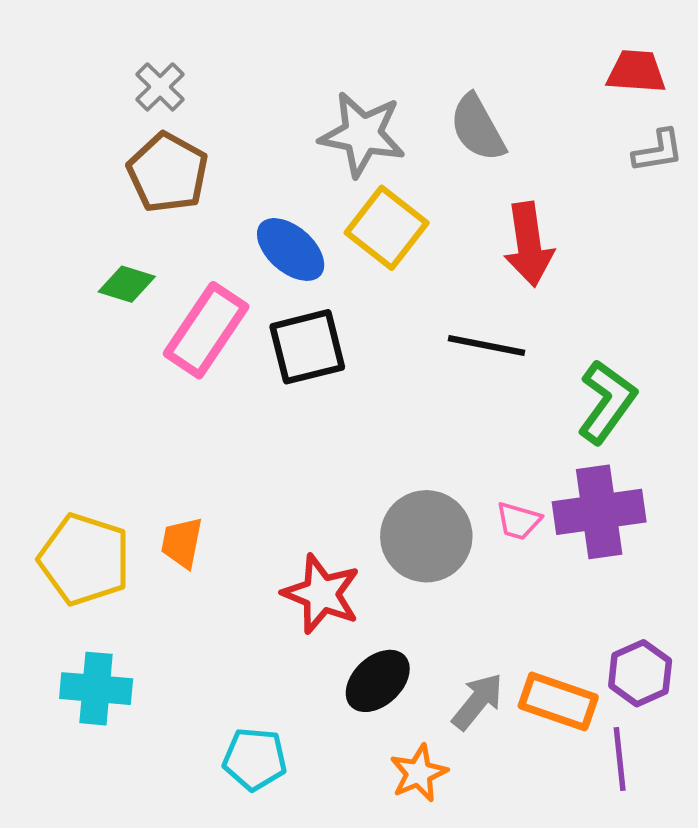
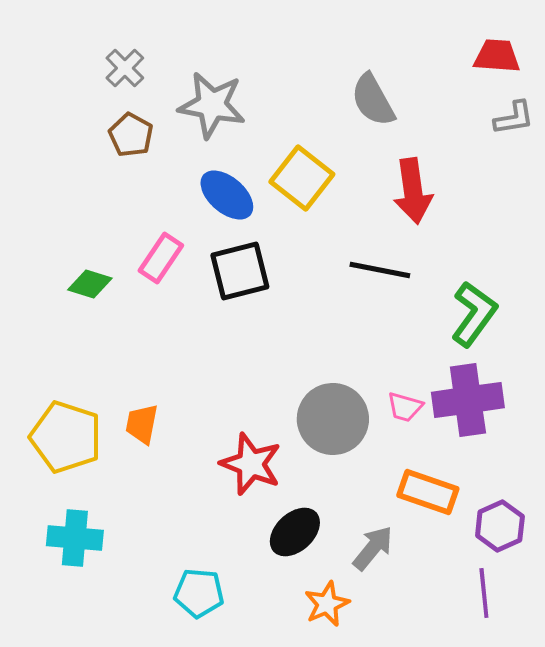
gray star: (362, 134) -> (212, 105), moved
brown pentagon: (168, 173) -> (131, 135), size x0.7
green diamond: (127, 284) -> (90, 284), moved
pink rectangle: (206, 330) -> (161, 258), size x0.7
orange rectangle: (558, 701) -> (428, 492), moved

